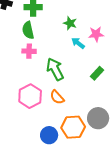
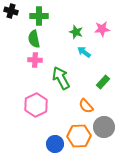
pink star: (96, 34) -> (102, 29), moved
orange semicircle: (57, 97) -> (86, 106), moved

